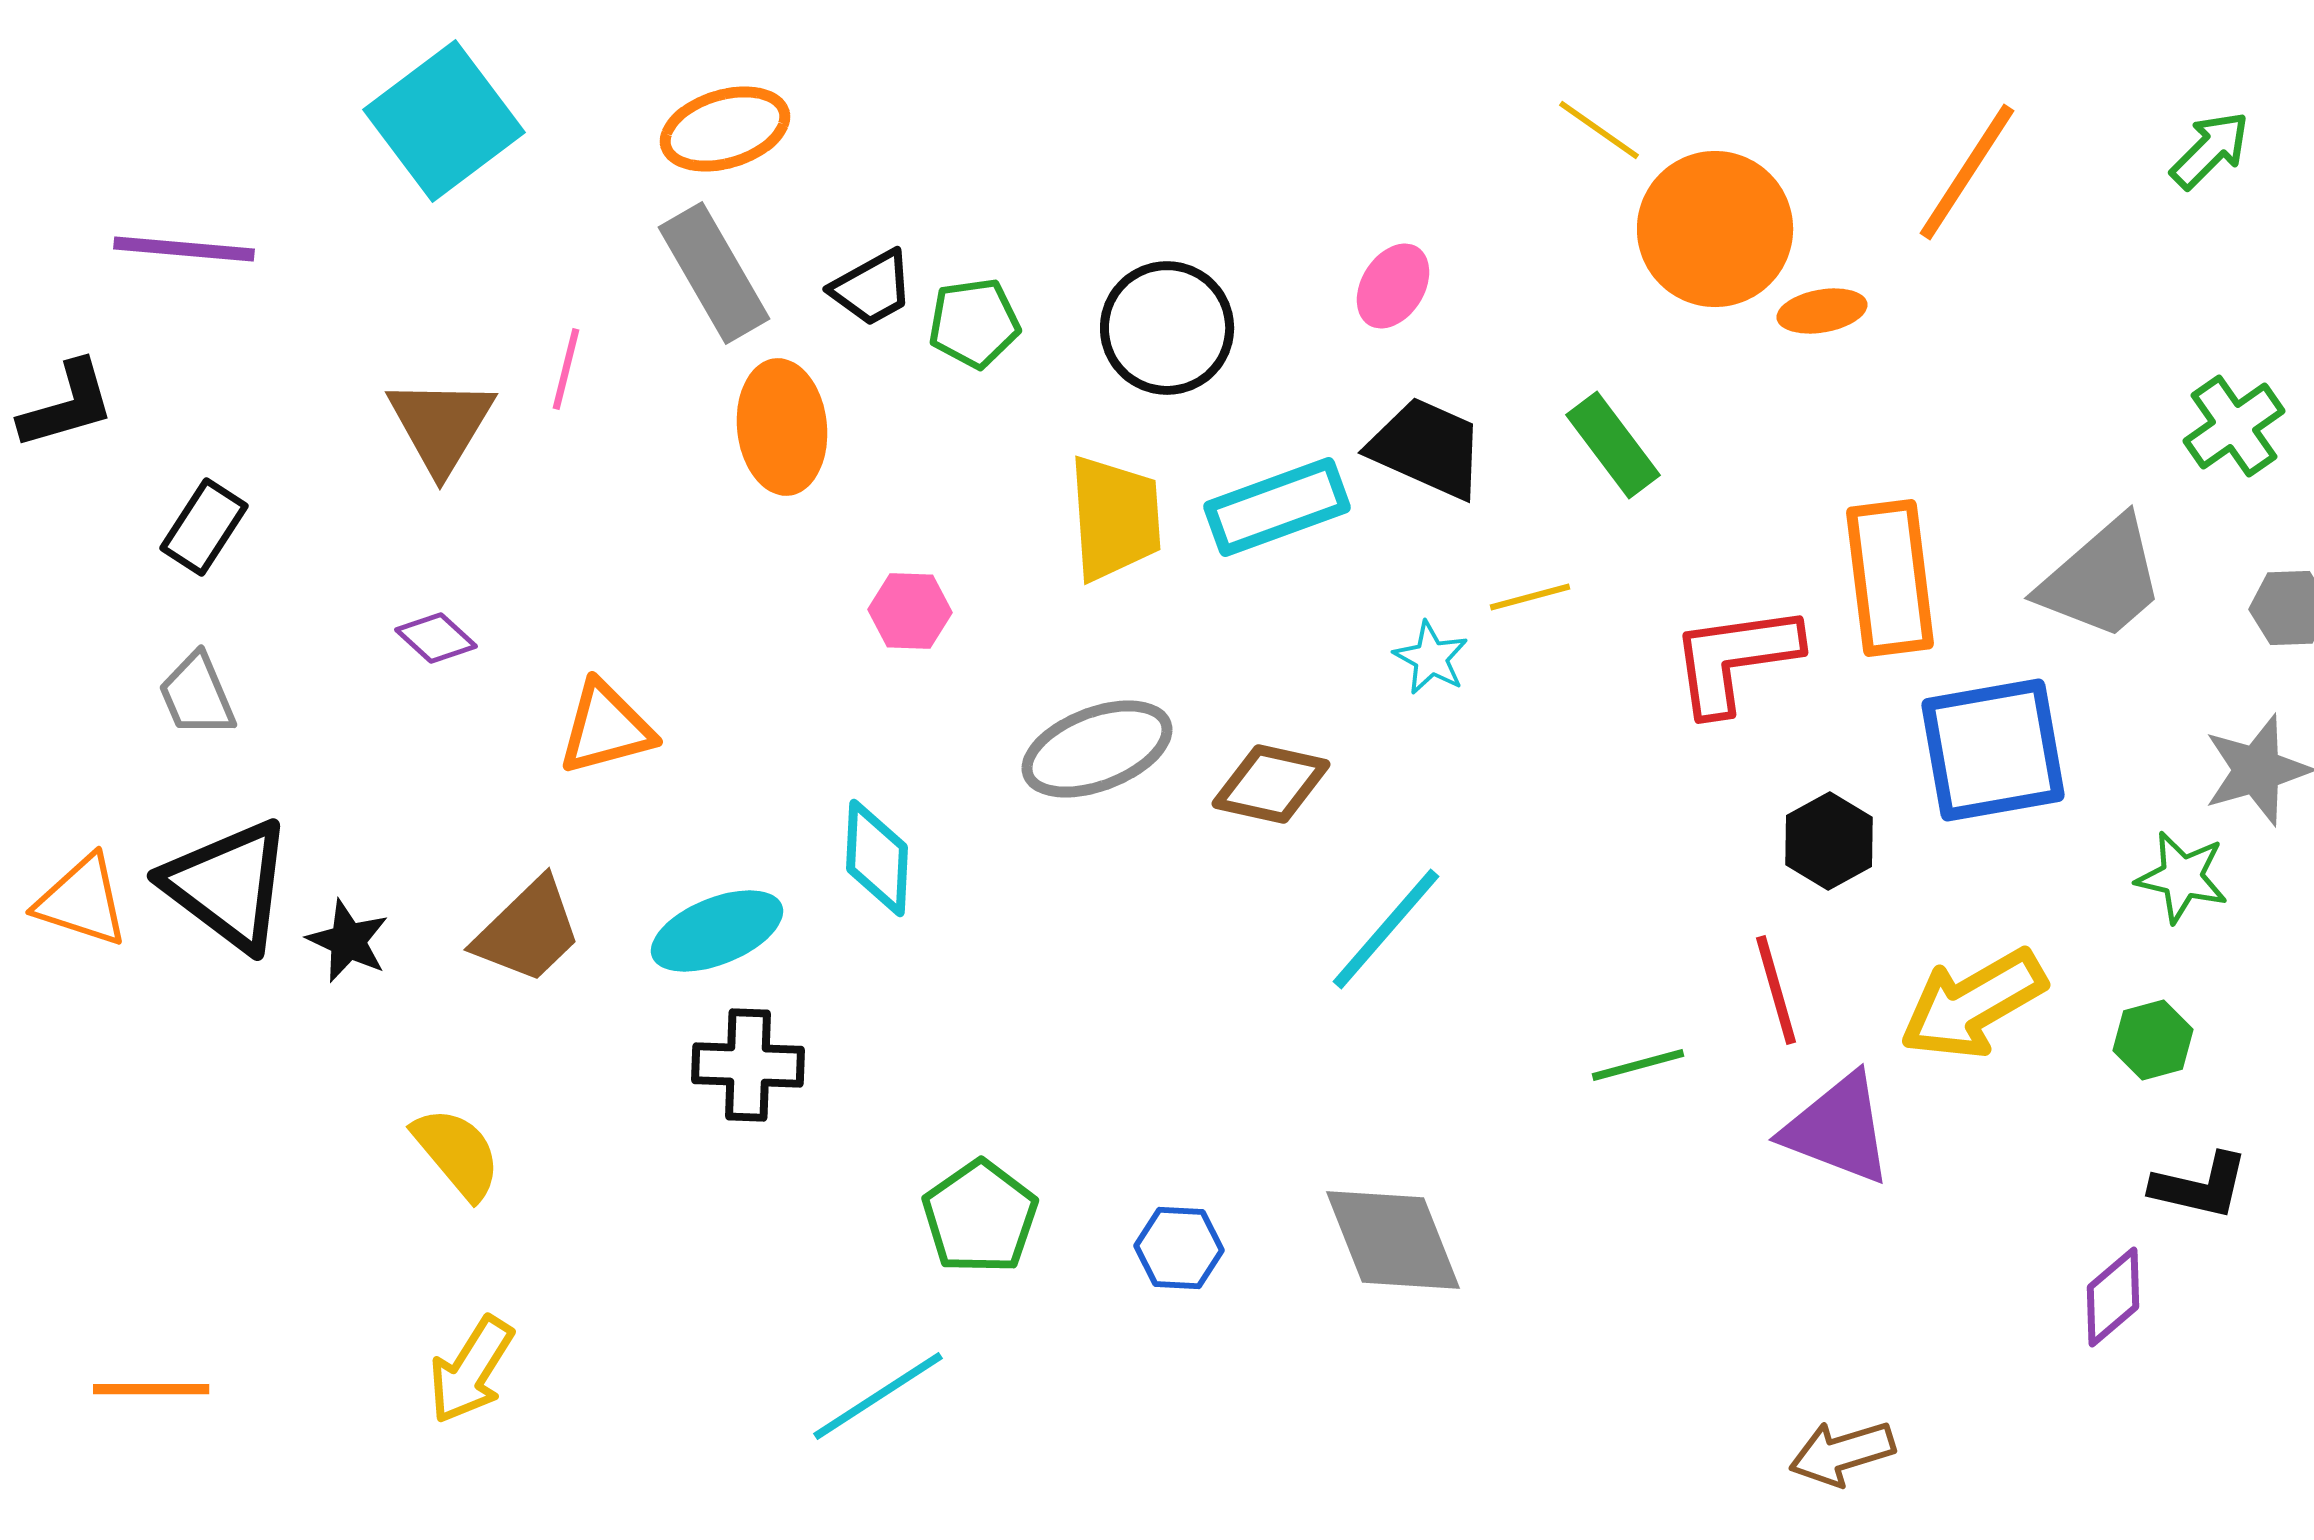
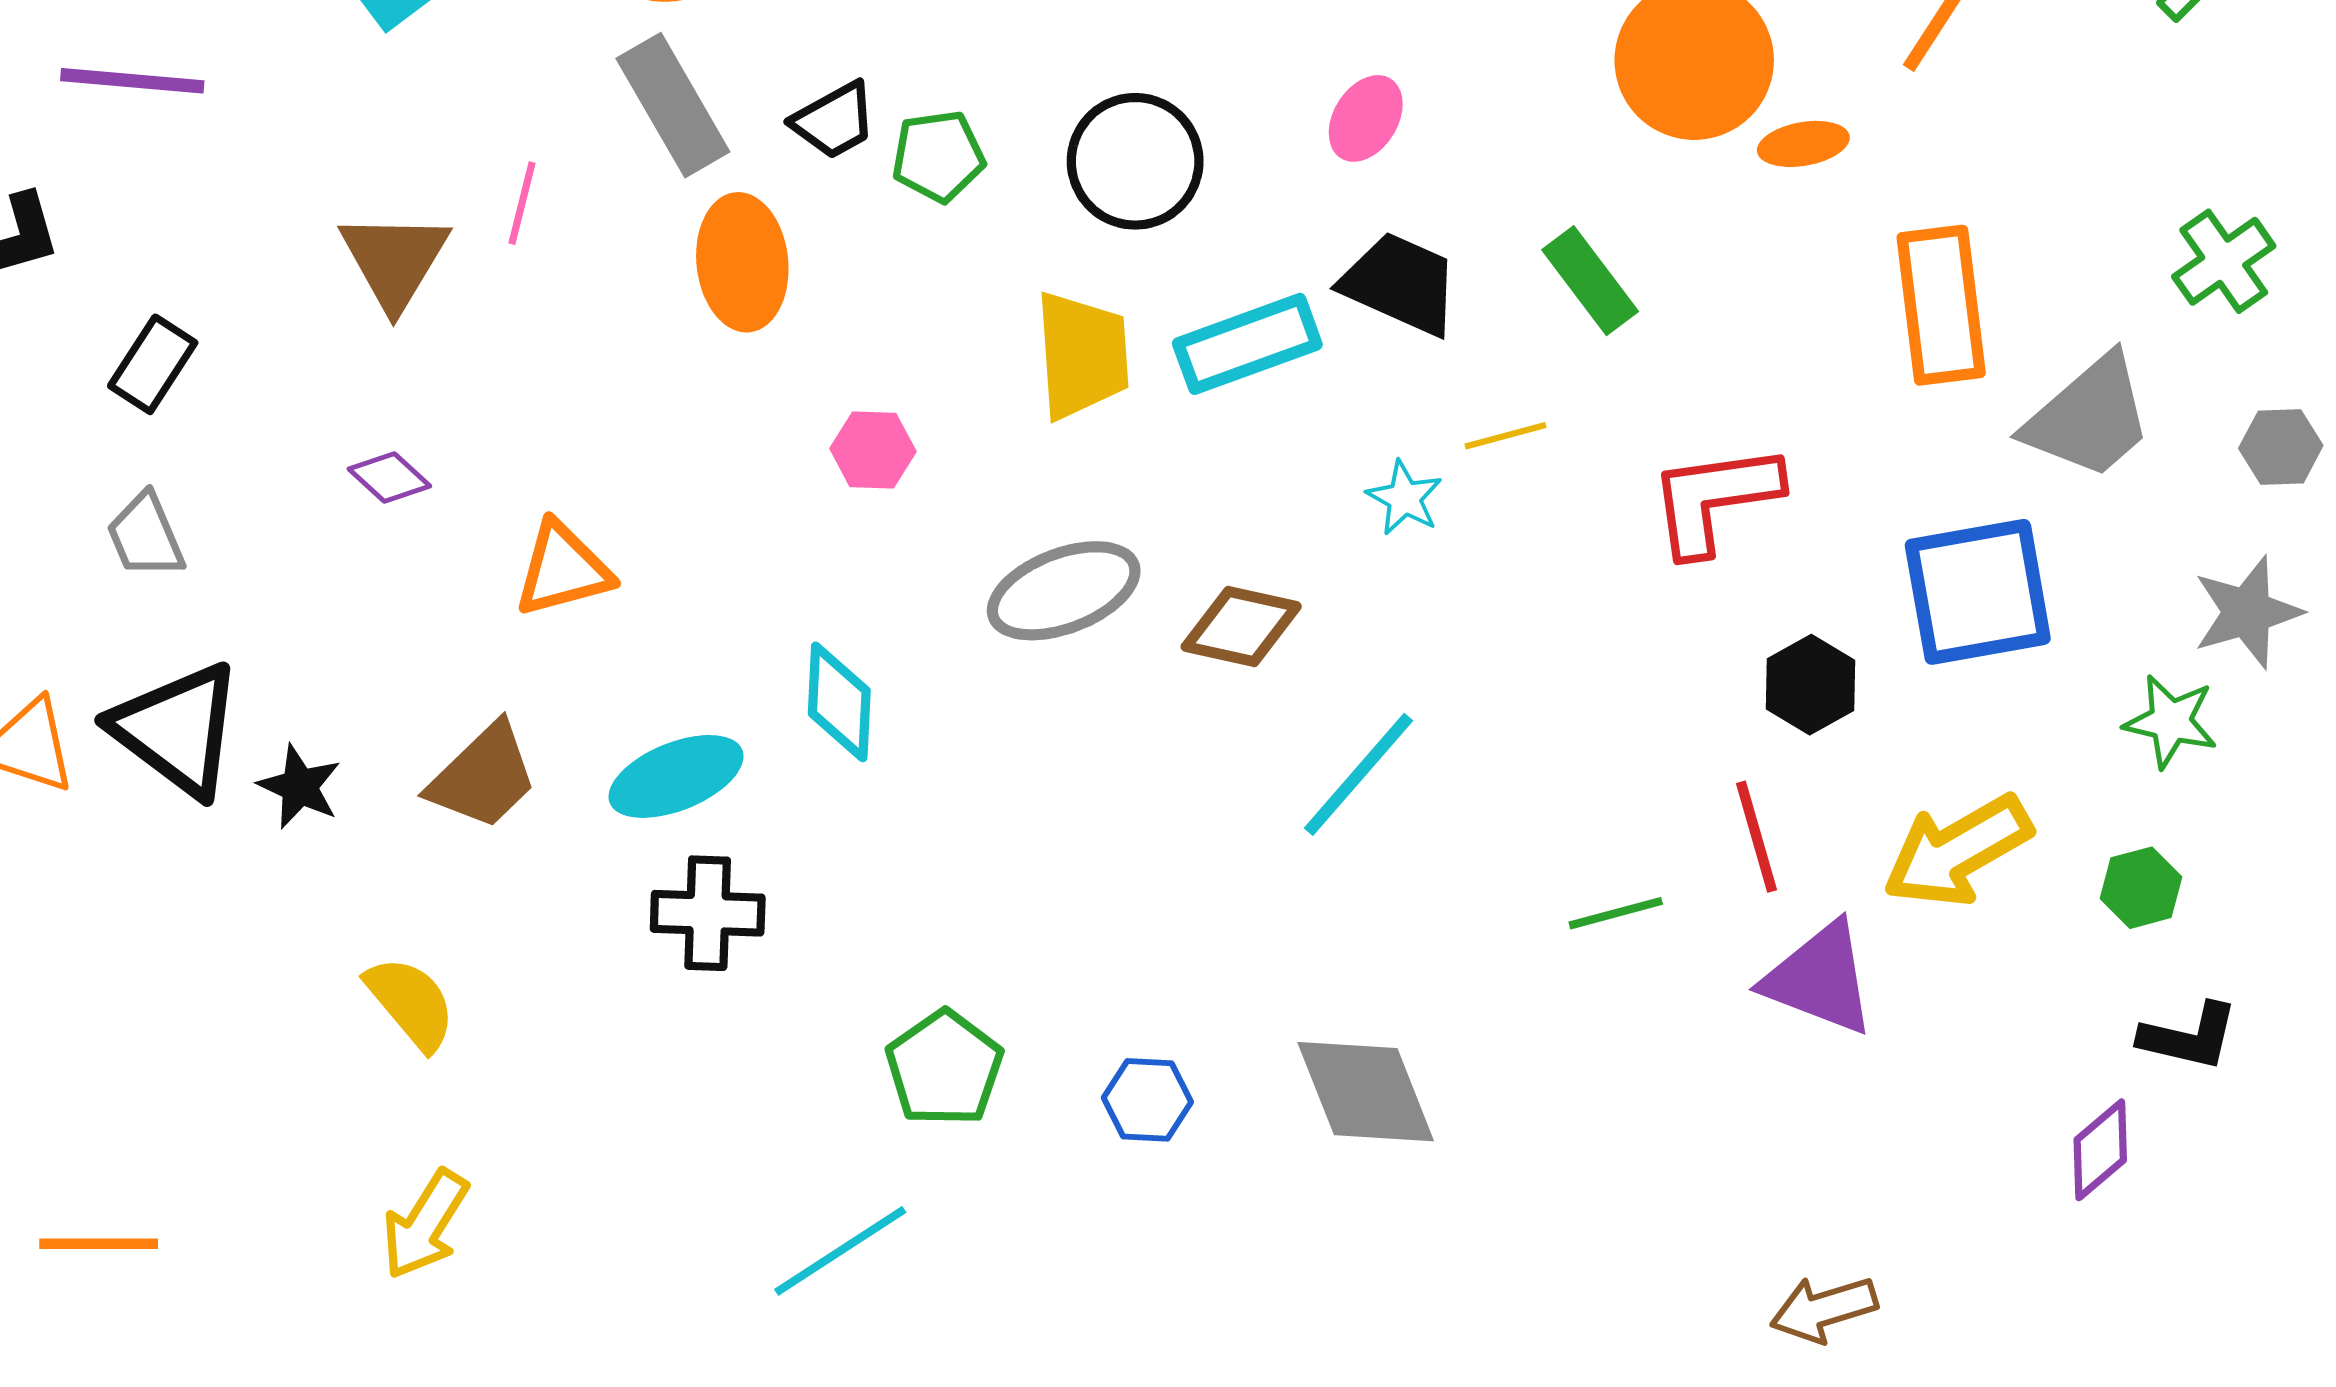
orange rectangle: (1890, 578) -> (1941, 305), moved

